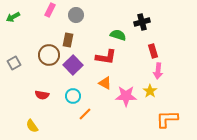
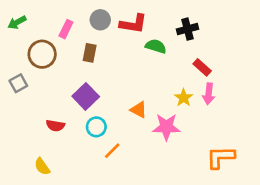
pink rectangle: (50, 10) -> (66, 29), moved
red rectangle: (153, 51) -> (202, 67), turned -32
brown circle: (49, 55) -> (42, 54), moved
red L-shape: (106, 57) -> (133, 24), moved
purple square: (73, 65) -> (86, 96), moved
yellow star: (150, 91) -> (184, 98), moved

